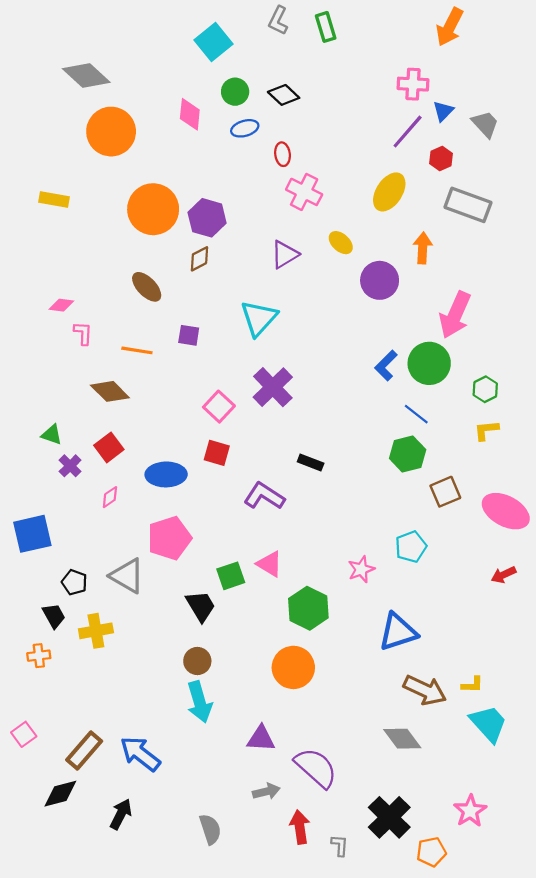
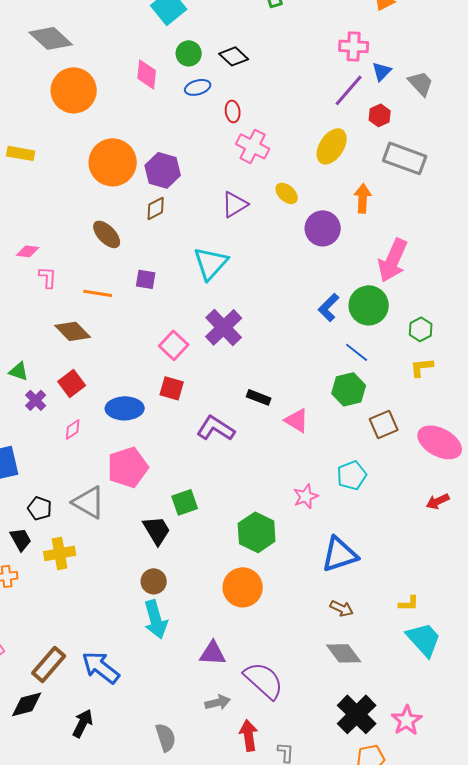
pink triangle: (270, 564) -> (297, 420), moved
brown arrow: (425, 690) -> (342, 608), moved, size x0.6
black cross: (389, 817) -> (357, 714), moved

